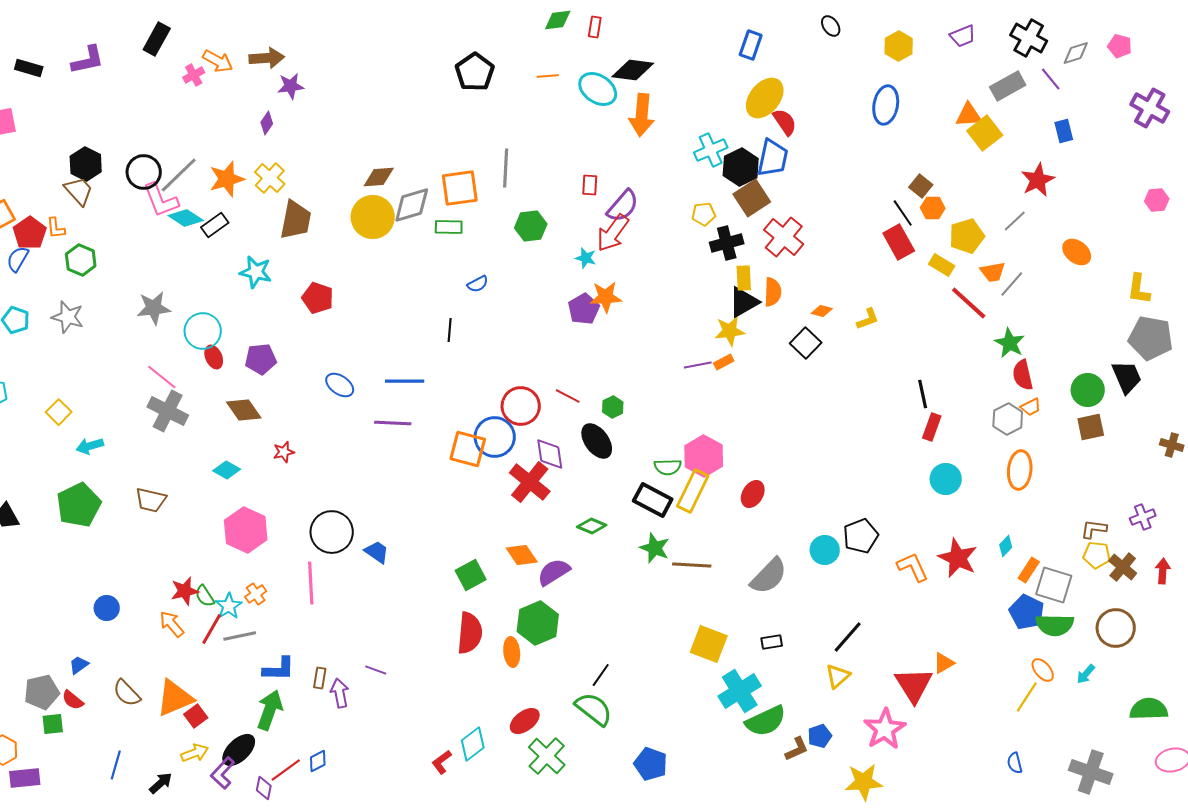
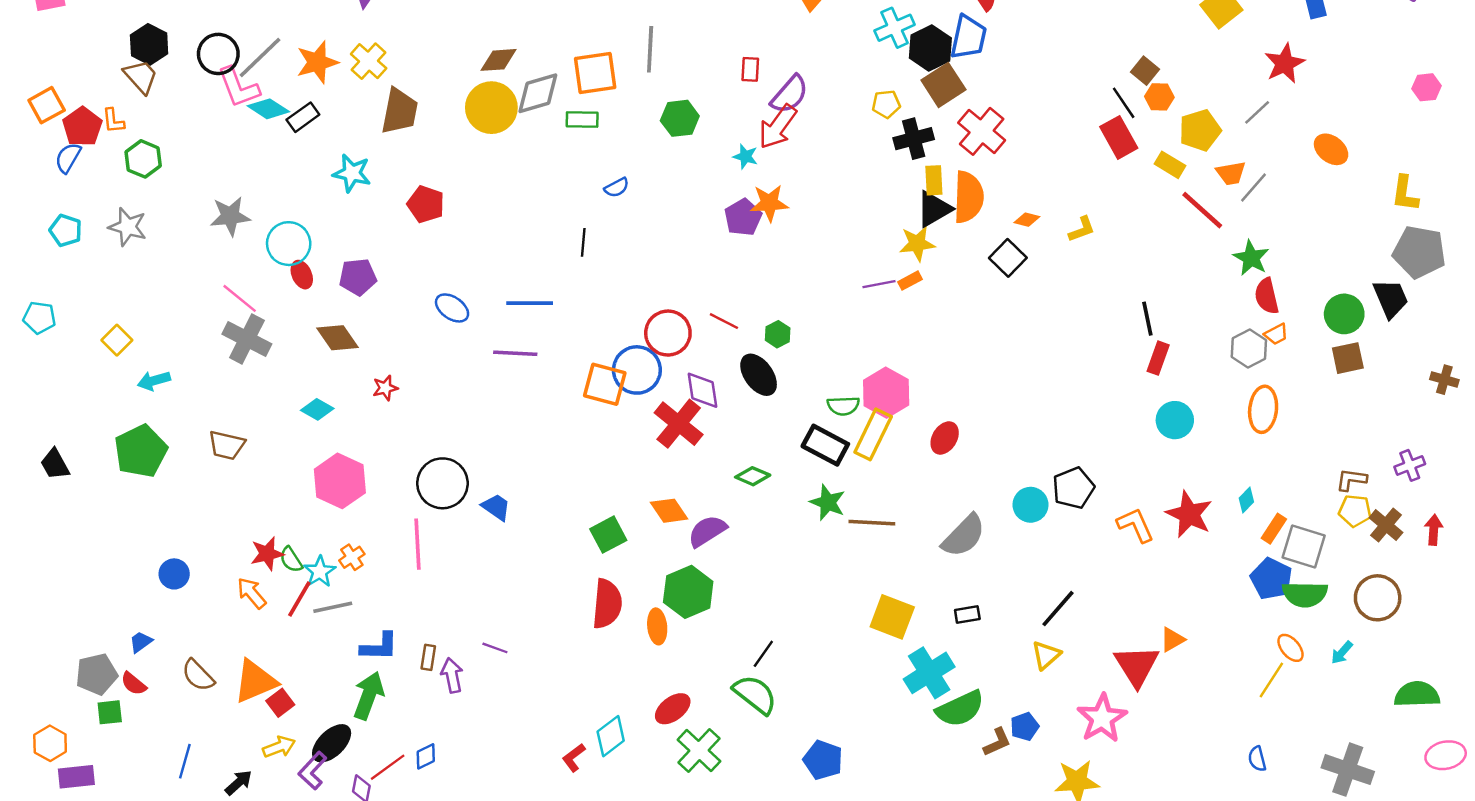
orange semicircle: (773, 292) -> (968, 197), size x1.5

